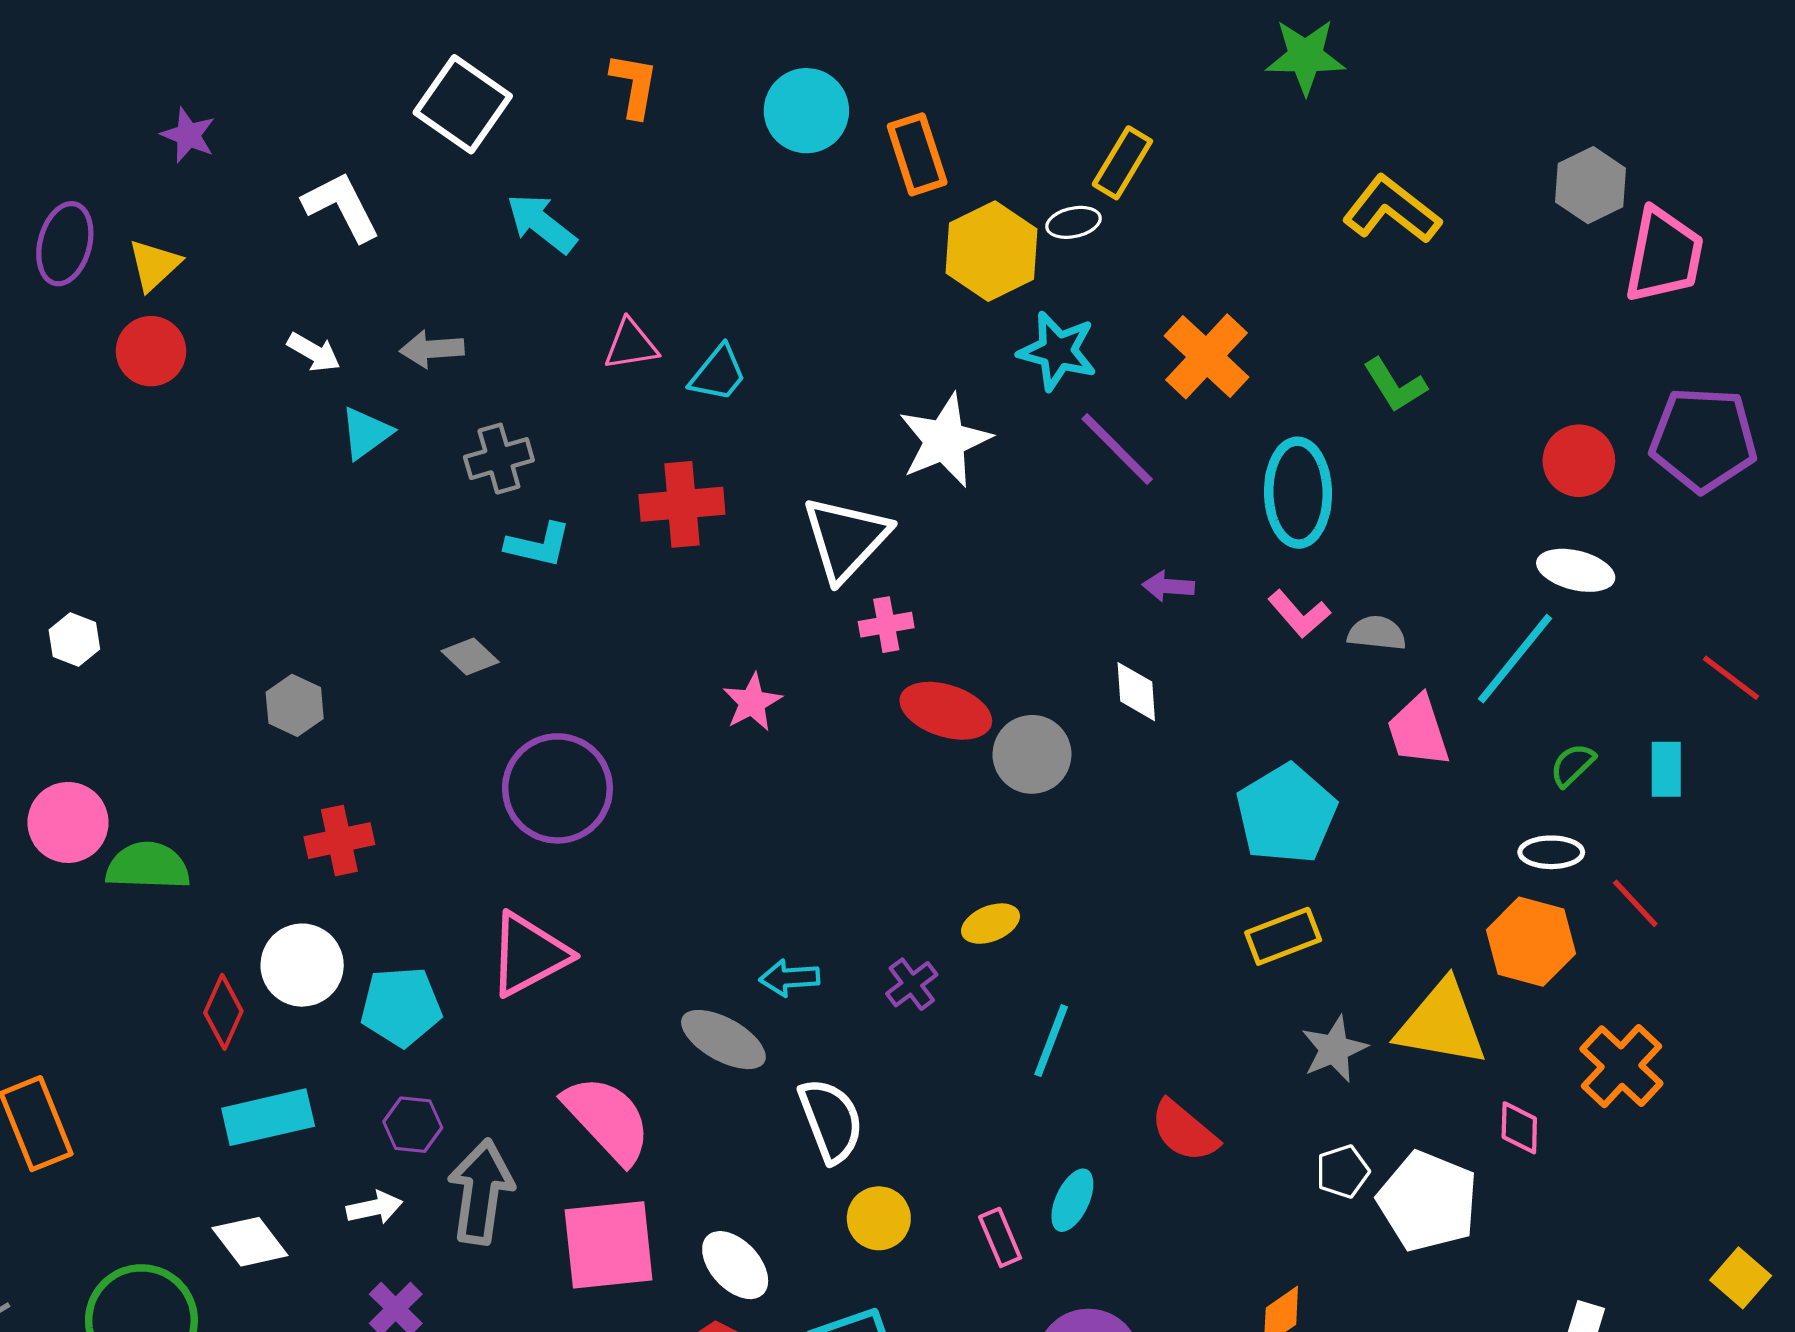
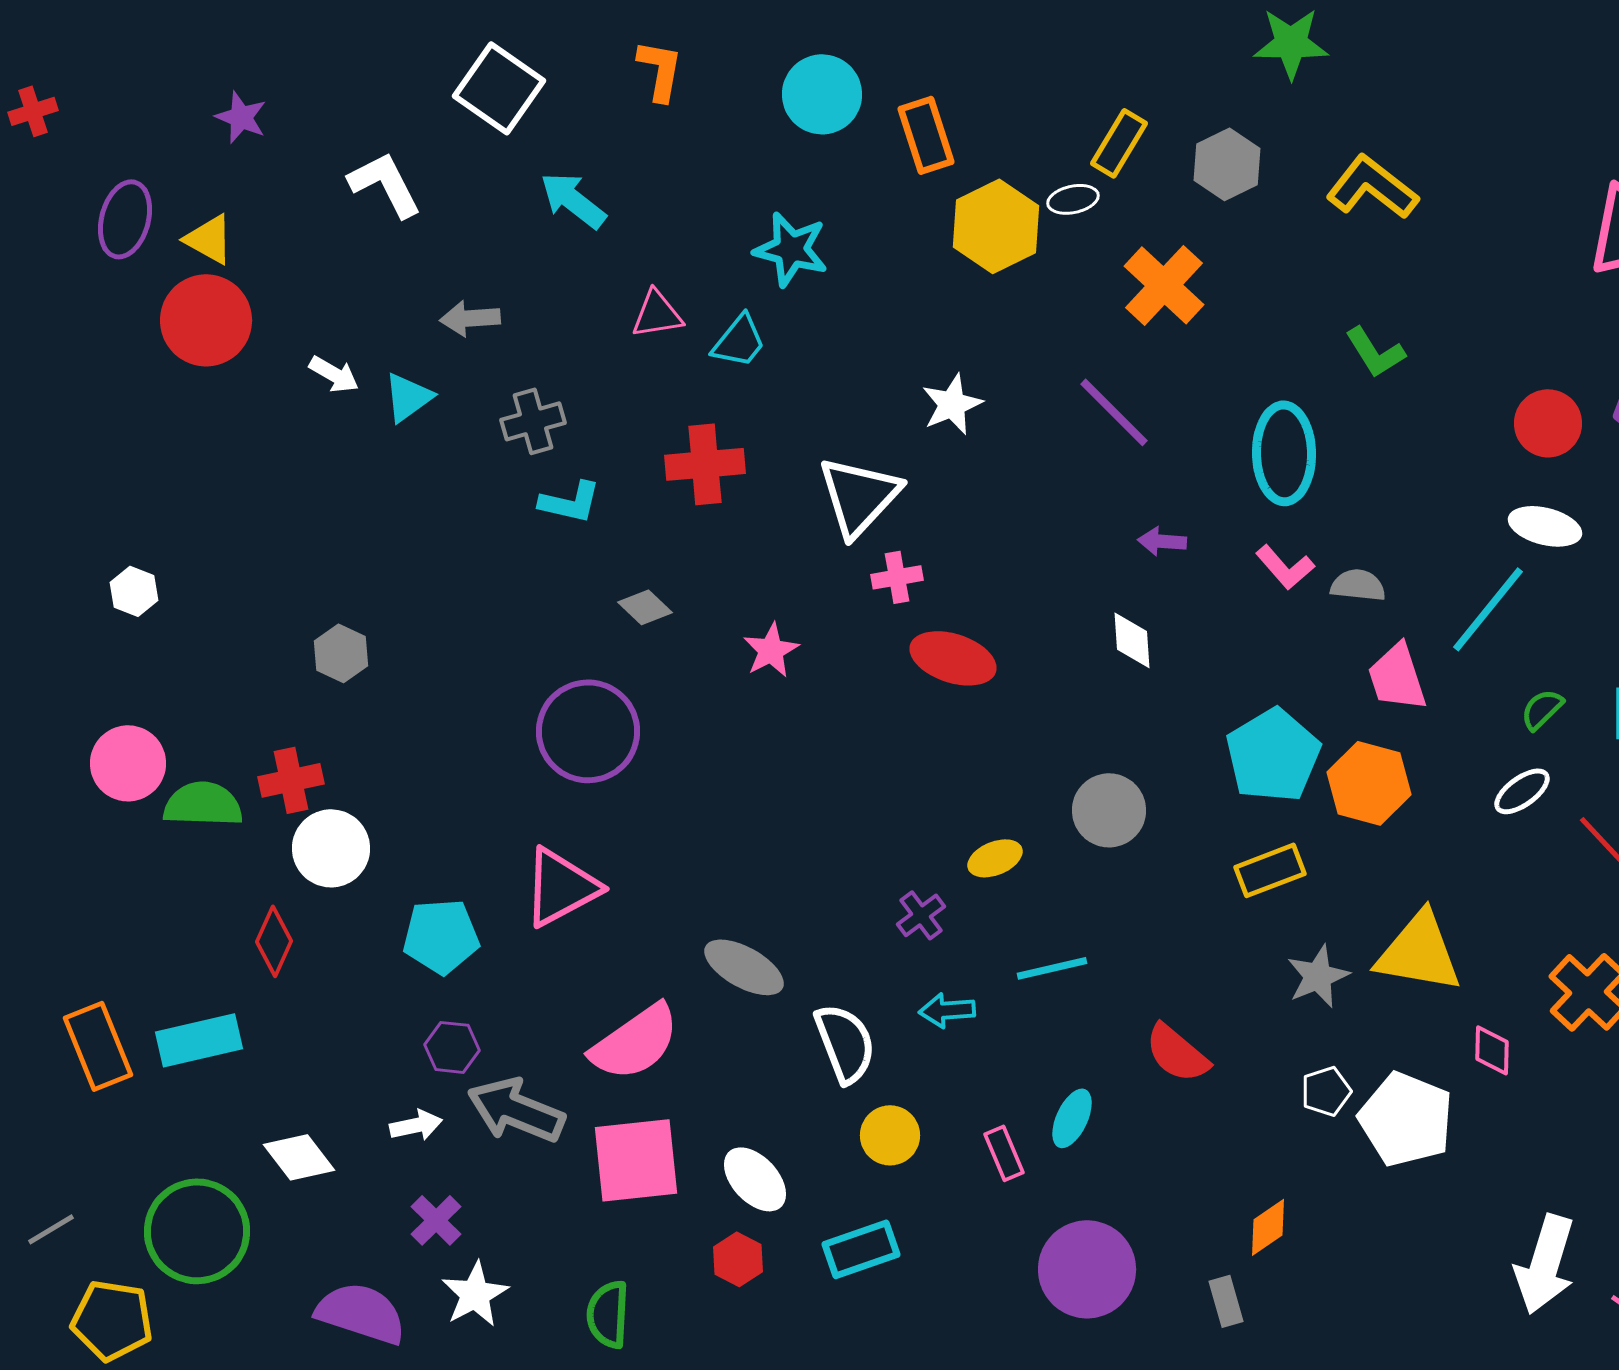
gray hexagon: (1591, 185) -> (1227, 164), moved
yellow triangle: (154, 265) -> (209, 239), turned -48
red circle: (151, 351) -> (206, 320), size x1.4
cyan star: (1058, 351) -> (791, 249), moved
white arrow: (314, 352) -> (334, 374), moved
orange cross: (1206, 356) -> (1164, 285), moved
white star: (945, 440) -> (952, 404), size x0.7
gray diamond: (470, 656) -> (645, 607), moved
gray circle: (1032, 754) -> (1109, 810), moved
red cross: (339, 841) -> (291, 780), moved
white ellipse: (1551, 852) -> (1522, 791), turned -36
orange hexagon: (1531, 942) -> (1369, 783), moved
white circle: (302, 965) -> (331, 848), moved
cyan arrow: (789, 978) -> (947, 1010), moved
cyan line: (1051, 1041) -> (1052, 968), turned 56
cyan rectangle: (268, 1117) -> (199, 1040), moved
pink semicircle: (607, 1119) -> (635, 1042), turned 98
gray arrow: (481, 1192) -> (516, 1110), turned -76

